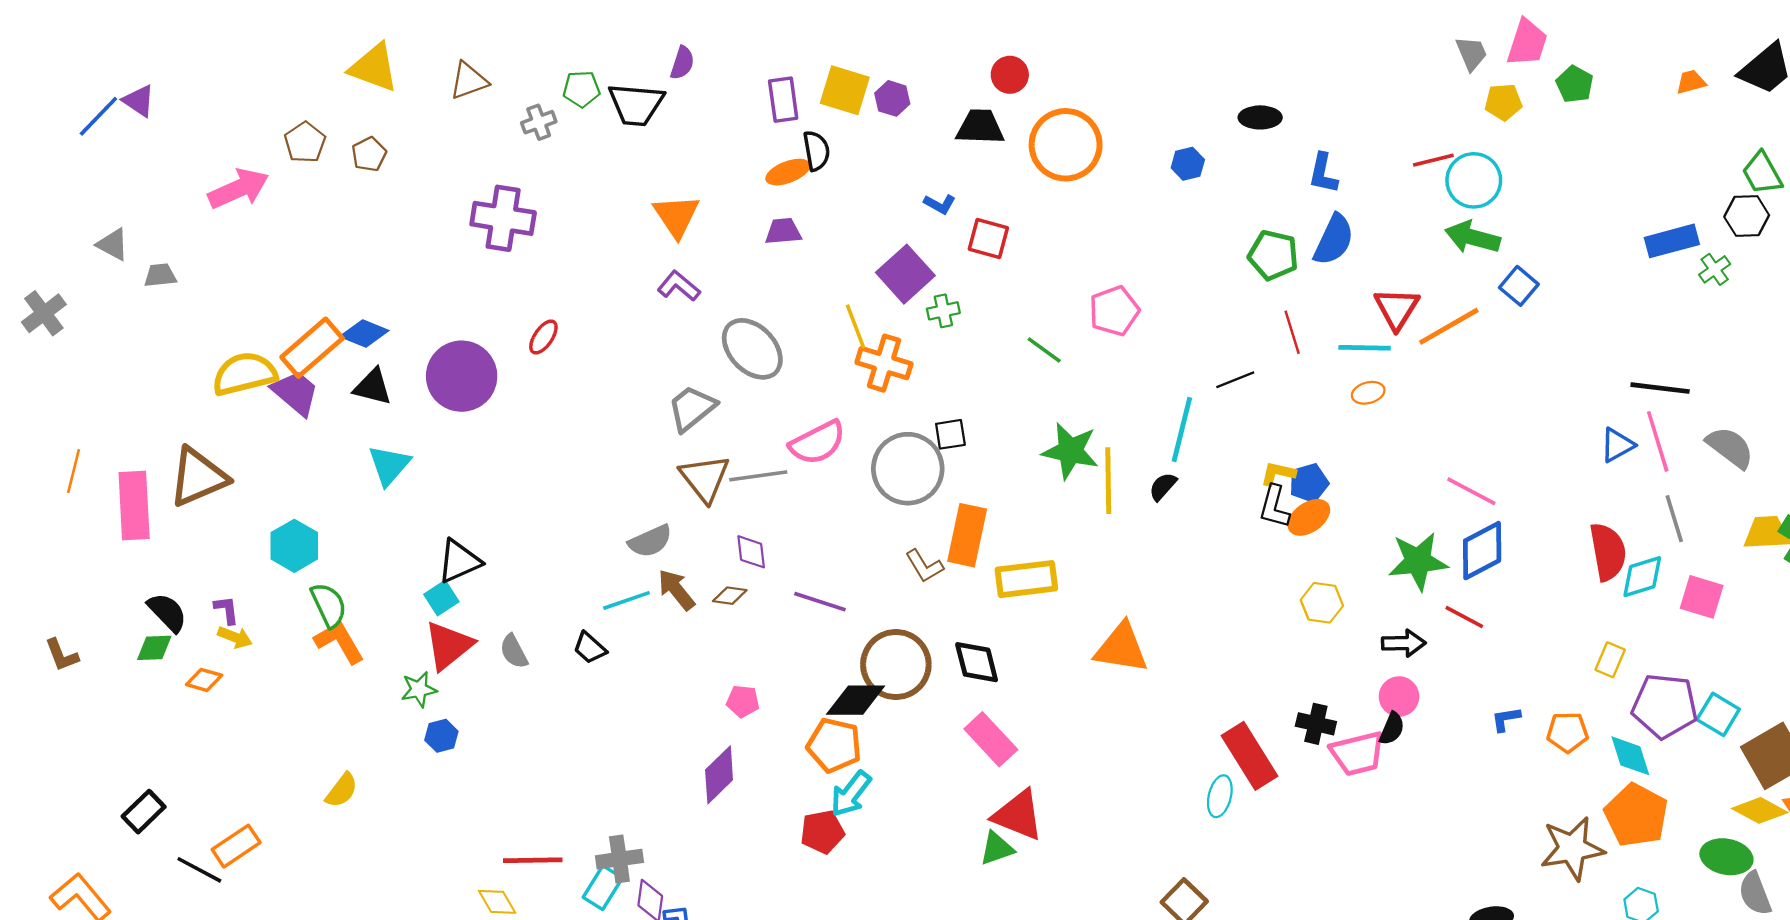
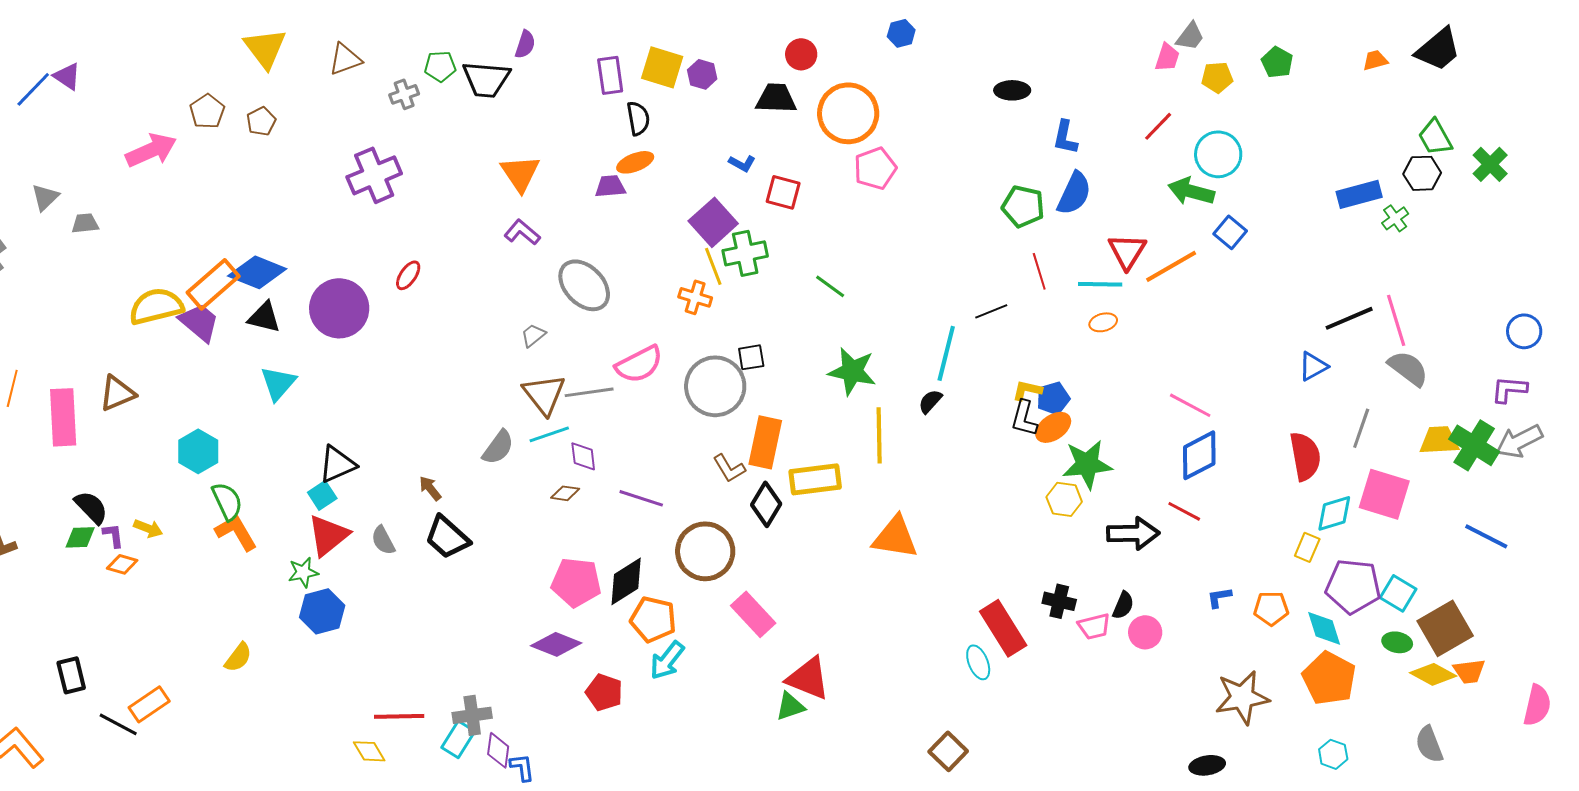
pink trapezoid: (1527, 43) -> (1167, 57), moved, size x0.7
gray trapezoid: (1471, 53) -> (1190, 36), turned 60
yellow triangle: (374, 68) -> (265, 48), turned 33
red line: (1433, 160) -> (1158, 126), turned -32
blue hexagon: (1188, 164) -> (901, 33), moved
orange ellipse: (788, 172) -> (635, 162), moved
cyan circle: (1474, 180) -> (1218, 154), moved
purple cross: (503, 218) -> (374, 175), turned -32
gray triangle: (113, 244) -> (45, 197), turned 48
green cross: (943, 311) -> (745, 253), size x1.6
pink pentagon: (1114, 311) -> (875, 168), moved
yellow line: (856, 326) -> (713, 266), moved
blue diamond: (364, 333) -> (257, 272), size x1.4
orange cross: (884, 363) -> (695, 297), size x0.7
black line: (1660, 388) -> (1349, 318), turned -30
gray trapezoid: (692, 408) -> (533, 335), size x0.6
pink line: (1658, 441) -> (1396, 320), moved
brown triangle: (198, 477) -> (117, 393), size x0.7
yellow line: (1108, 481) -> (879, 435), moved
gray line: (1674, 519) -> (1361, 428), turned 36
gray semicircle: (650, 541) -> (498, 447), turned -30
green star: (1418, 561) -> (1087, 464), moved
cyan diamond: (1642, 577) -> (1334, 513), moved
brown arrow: (676, 590) -> (430, 488), moved, size x0.7
pink square: (1702, 597) -> (1384, 494), size x1.4
cyan line: (627, 600) -> (549, 434), moved
purple L-shape: (227, 610) -> (113, 535), moved
black arrow: (1404, 643) -> (1133, 533), size x1.4
black trapezoid: (590, 648) -> (447, 537), size x1.6
black diamond: (977, 662) -> (766, 504), moved, turned 45
pink circle: (1399, 697) -> (1145, 632), moved
black diamond: (856, 700) -> (626, 581), moved, turned -33
pink pentagon: (743, 701) -> (576, 582), size x1.8
blue hexagon: (441, 736) -> (322, 611), size x1.6
pink rectangle: (991, 739) -> (753, 614), moved
pink trapezoid: (1357, 753) -> (1094, 626), size x0.7
purple diamond: (719, 775) -> (556, 644), turned 66
cyan ellipse: (1220, 796) -> (978, 662), turned -36
black rectangle: (144, 812) -> (71, 675), turned -60
red pentagon: (822, 832) -> (604, 692), moved, turned 30
brown star: (1572, 848) -> (1242, 697), moved
green ellipse: (1726, 857) -> (1397, 642), moved, size x0.7

